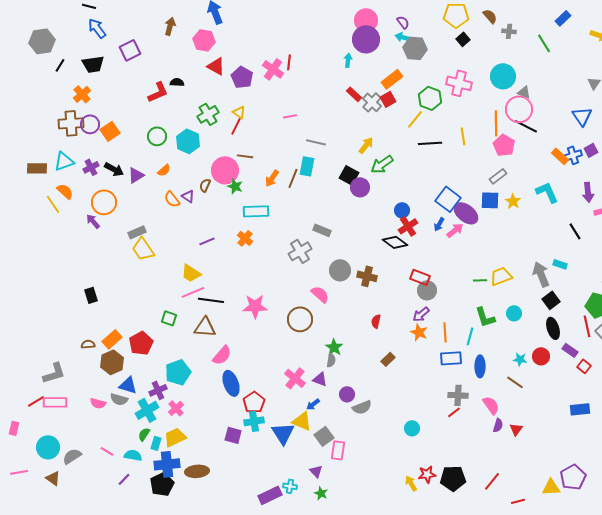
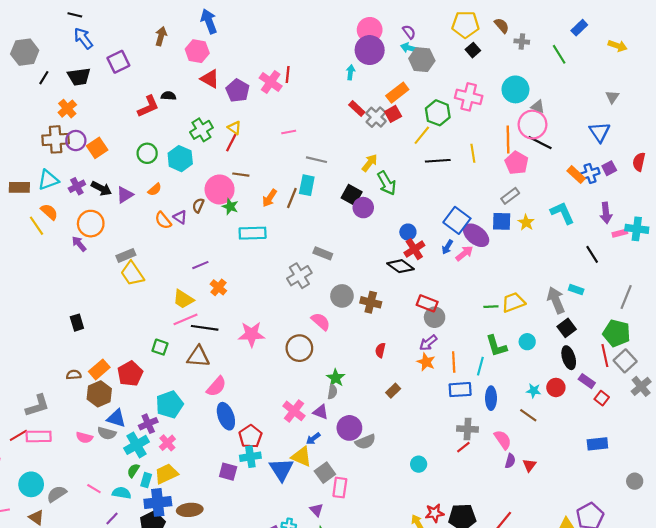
green arrow: (382, 164) -> (387, 183), turned -85
orange cross: (245, 238) -> (218, 287), moved
purple circle: (347, 394) -> (349, 428), size x1.5

